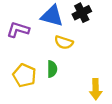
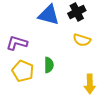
purple L-shape: (18, 30) -> (17, 43), moved
yellow semicircle: (64, 42) -> (82, 40), moved

